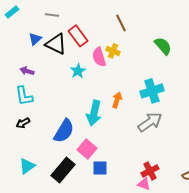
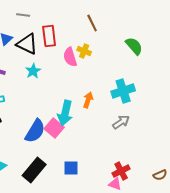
red rectangle: (78, 36) -> (49, 36), turned 30
cyan star: (78, 71) -> (33, 71), moved
gray arrow: (150, 122) -> (121, 122), size x0.7
pink square: (87, 149) -> (54, 128), moved

